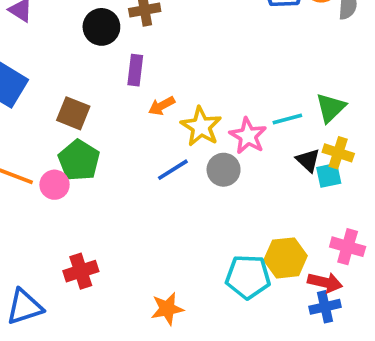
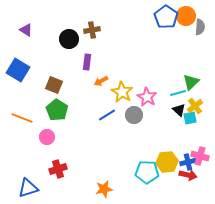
cyan line: (287, 119) -> (178, 93), moved
yellow cross: (338, 153) -> (195, 106), turned 35
pink circle: (55, 185) -> (47, 137), moved
blue cross: (325, 307) -> (188, 162), moved

